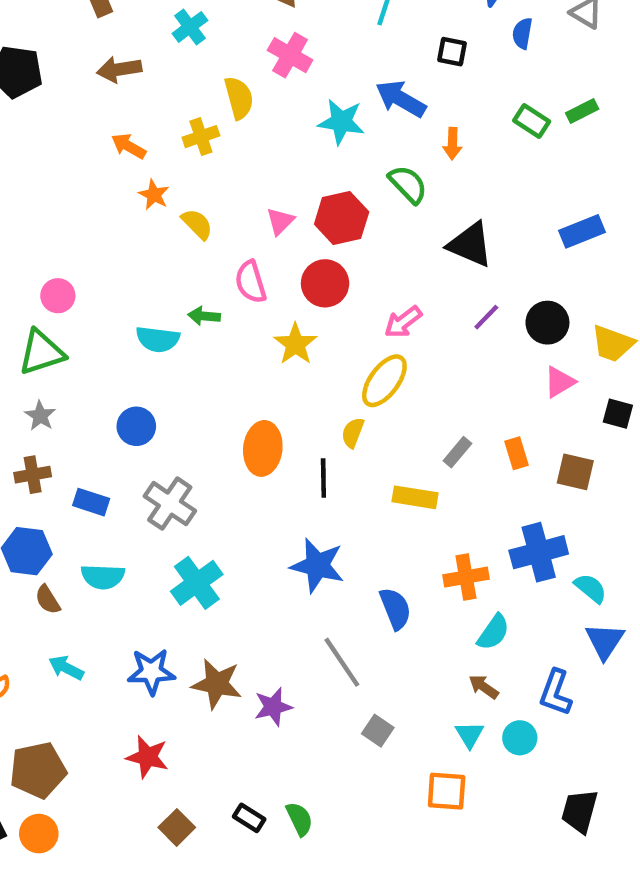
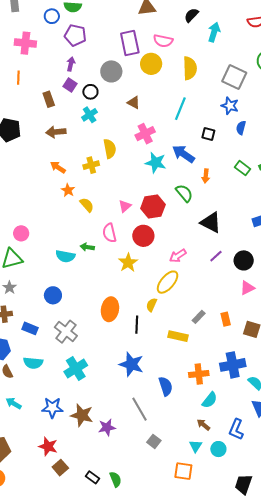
pink cross: (290, 55) -> (145, 134), moved, turned 30
brown square: (177, 827) -> (60, 468), moved

